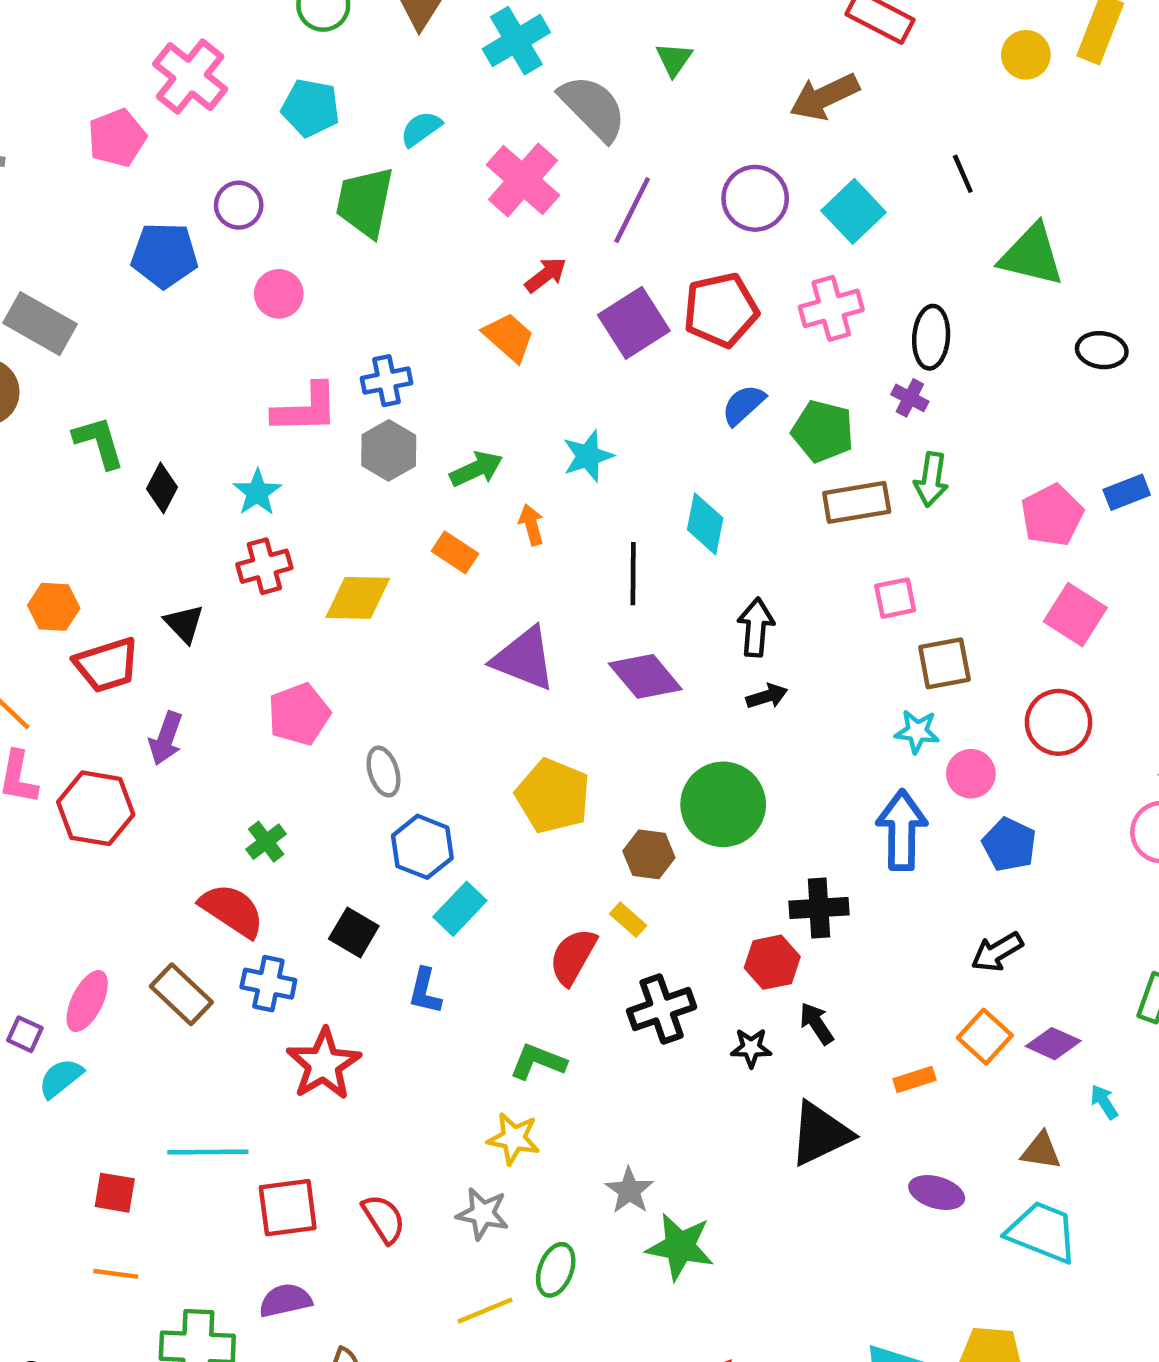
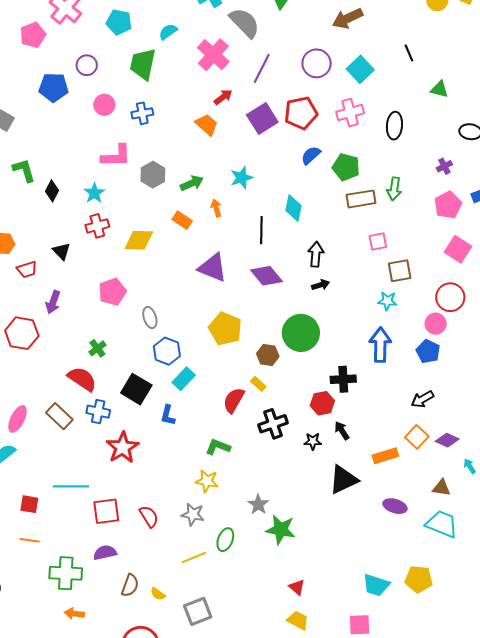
green triangle: (1032, 255) -> (439, 89), size x0.6
blue cross: (387, 381) -> (142, 113), moved
purple cross: (910, 398) -> (444, 166), moved, turned 35
red trapezoid: (107, 665) -> (27, 269), size x0.7
pink circle: (971, 774) -> (436, 324), moved
black square: (354, 932) -> (136, 389), size x1.4
orange rectangle: (914, 1079) -> (385, 456), size x1.4

